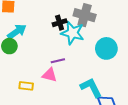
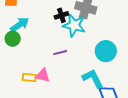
cyan circle: (106, 48) -> (106, 51), moved
pink triangle: (50, 75) -> (43, 75), moved

